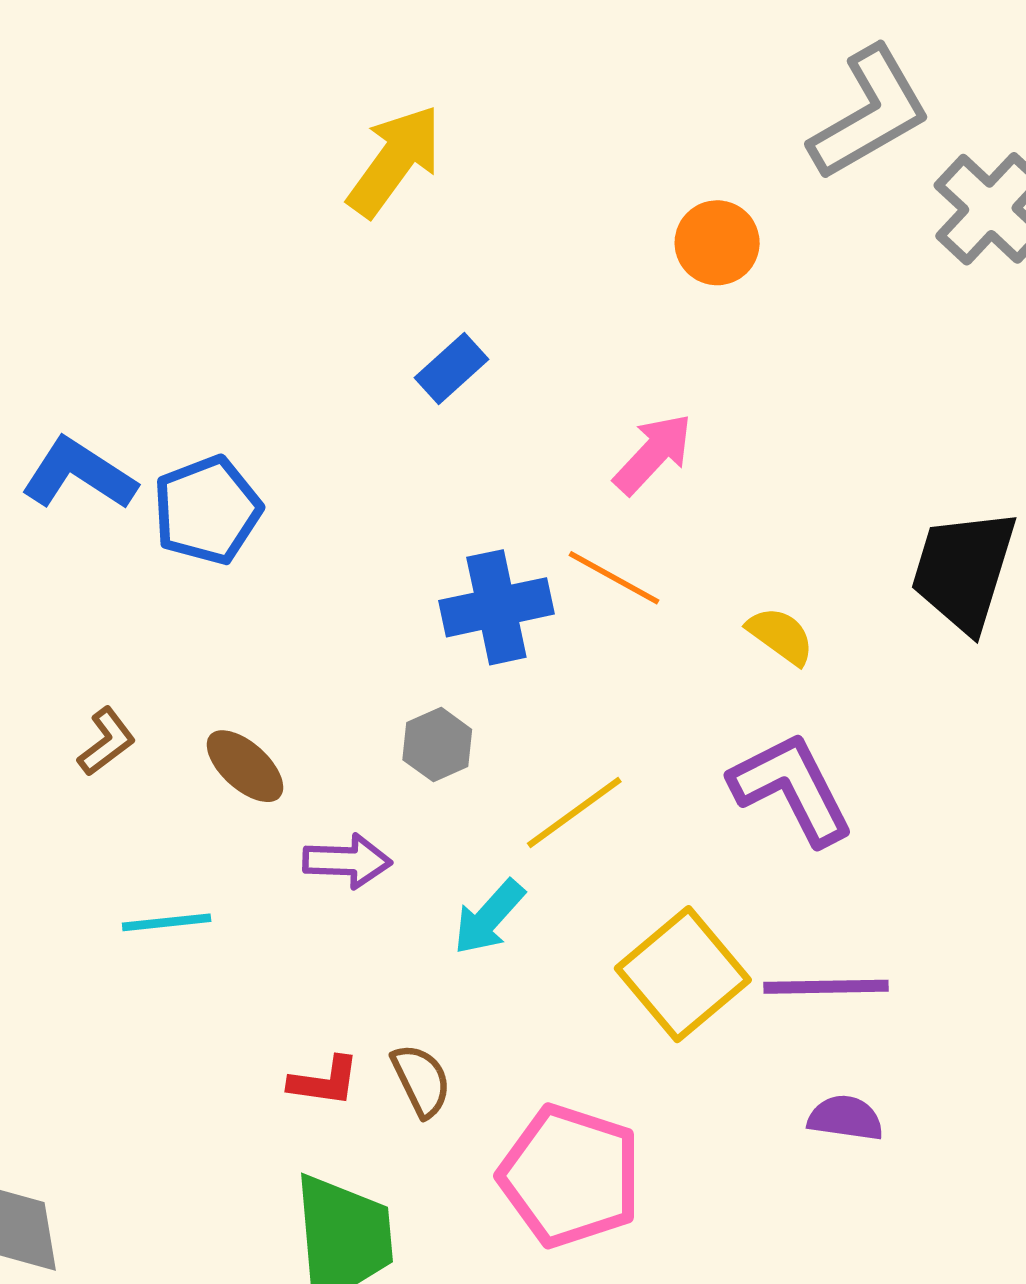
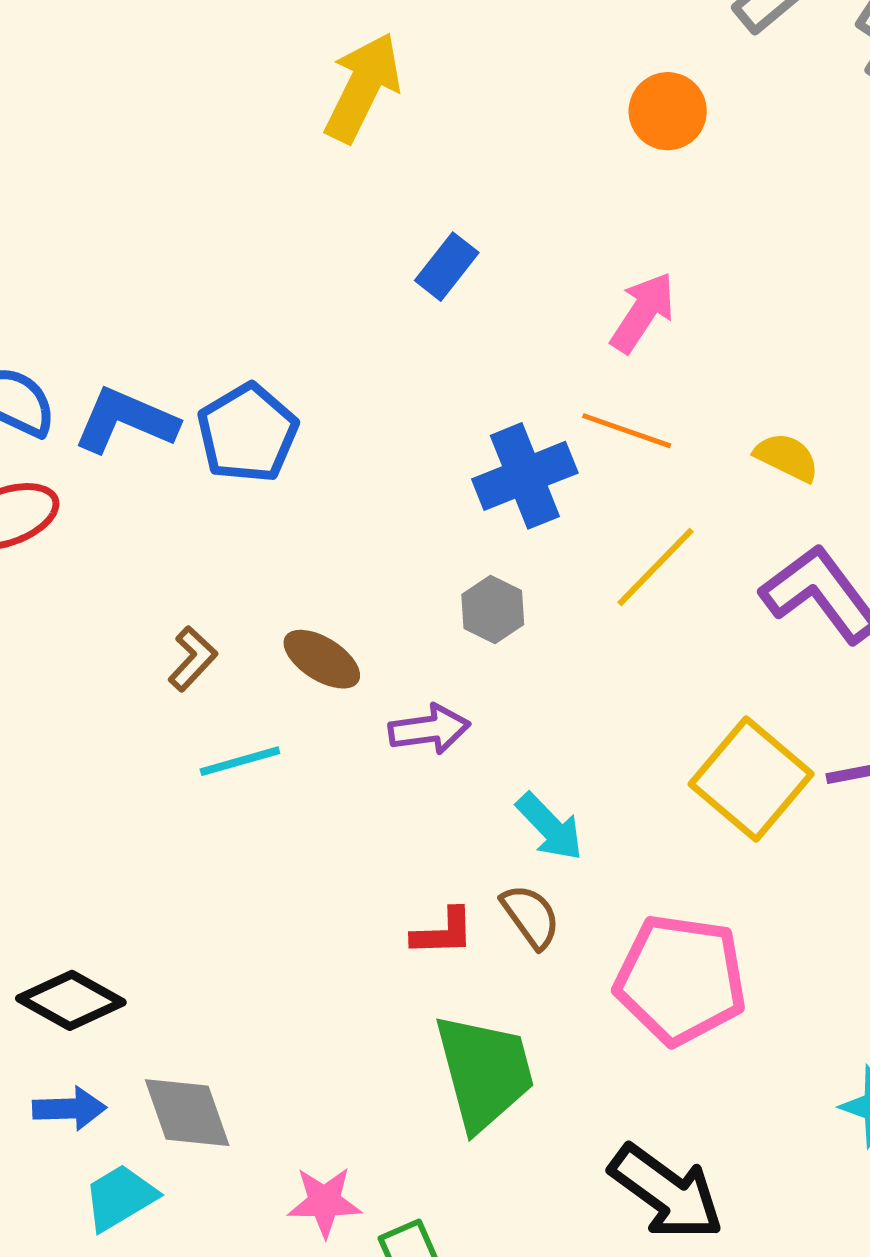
yellow line: (574, 812) -> (655, 567), moved
cyan arrow: (489, 917) -> (550, 827), moved, turned -76
cyan line: (167, 922) -> (240, 761), moved

